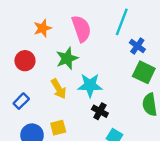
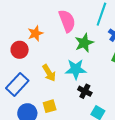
orange star: (43, 28) -> (35, 33), moved
green star: (67, 58) -> (84, 43), moved
blue rectangle: (21, 101) -> (17, 84), size x1.6

